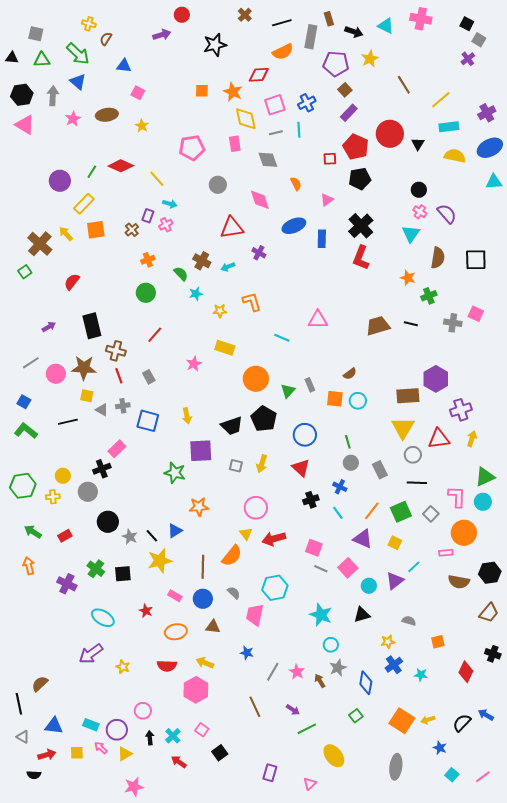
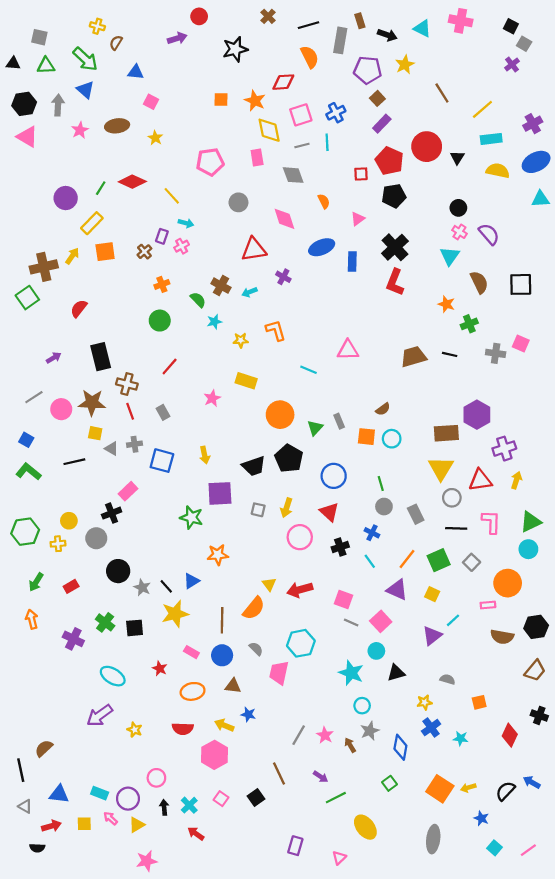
orange semicircle: (283, 52) -> (310, 57), turned -90
yellow arrow: (66, 234) -> (72, 256), turned 77
brown cross: (40, 244) -> (44, 267), turned 35
brown semicircle: (438, 258) -> (479, 282), turned -35
green square: (25, 272) -> (27, 298), size x1.5
pink L-shape: (457, 497) -> (491, 522), moved
pink circle: (256, 508) -> (300, 537), moved
green arrow: (33, 532) -> (36, 582), turned -90
cyan circle: (369, 586) -> (376, 651), moved
blue star: (247, 653) -> (248, 714), moved
black square: (220, 753) -> (256, 798), moved

